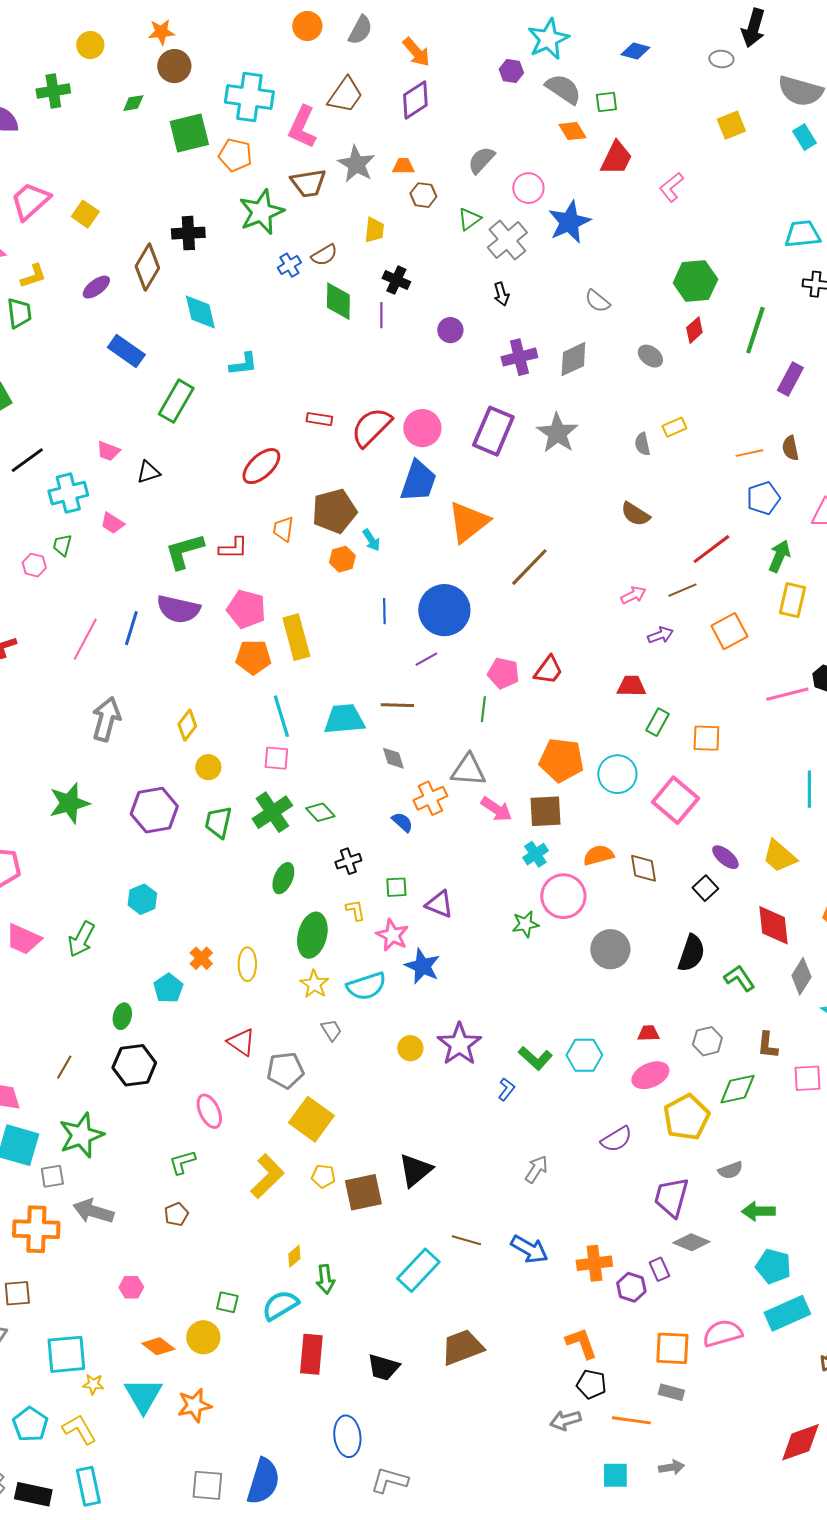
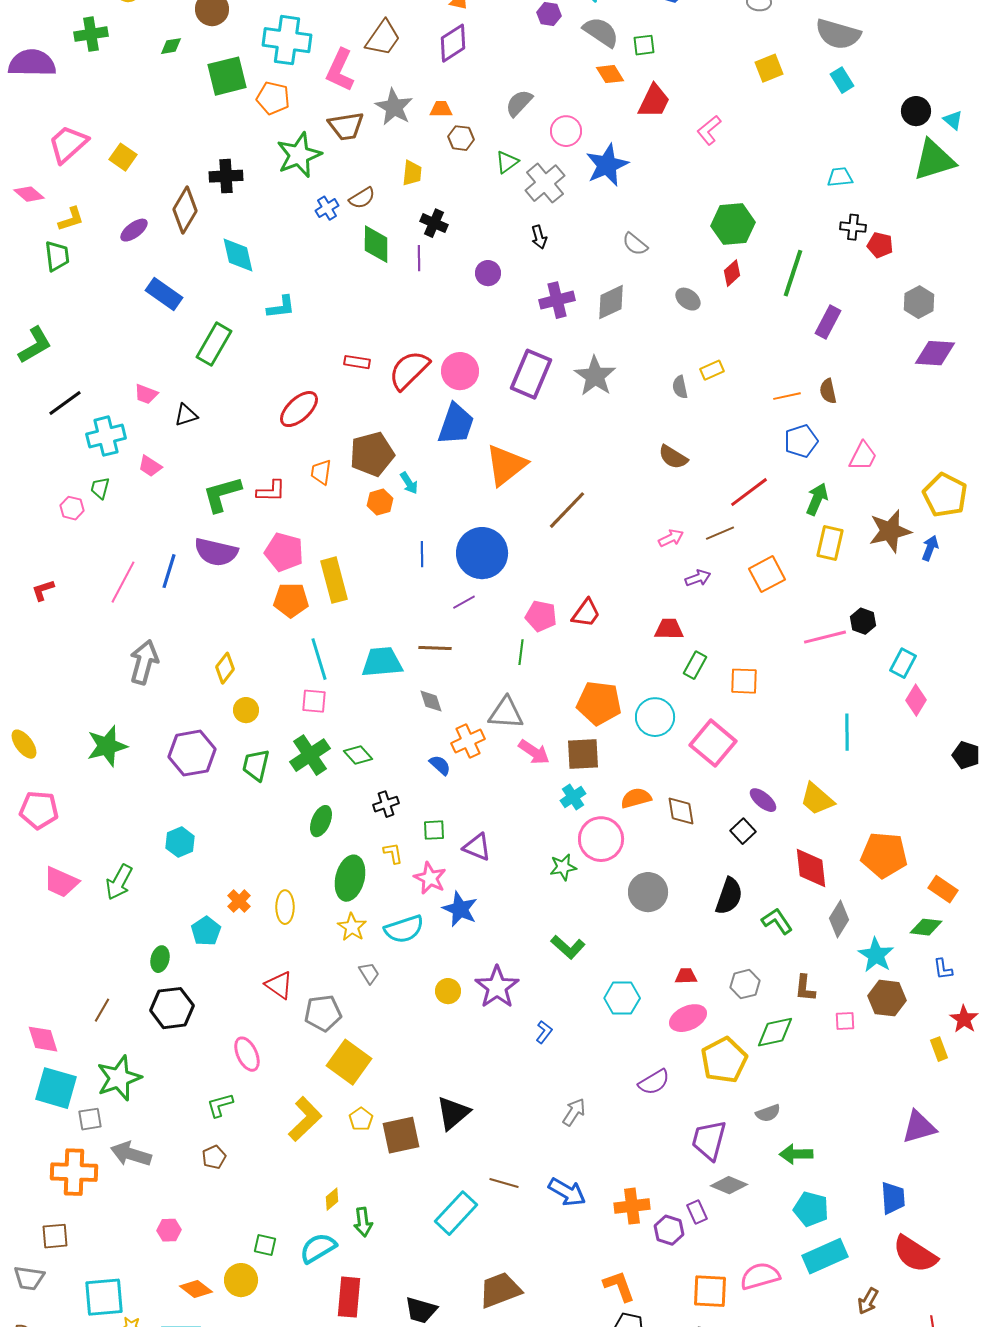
cyan trapezoid: (802, 234) -> (840, 177), size x0.7
green L-shape: (535, 1058) -> (568, 947), moved
pink square: (807, 1078) -> (845, 1021), size x0.7
yellow pentagon: (323, 1176) -> (361, 1119), turned 30

